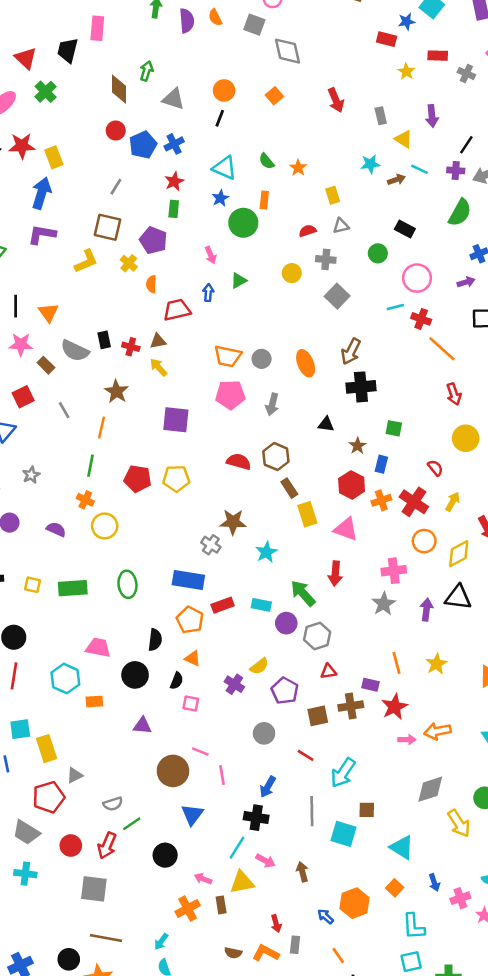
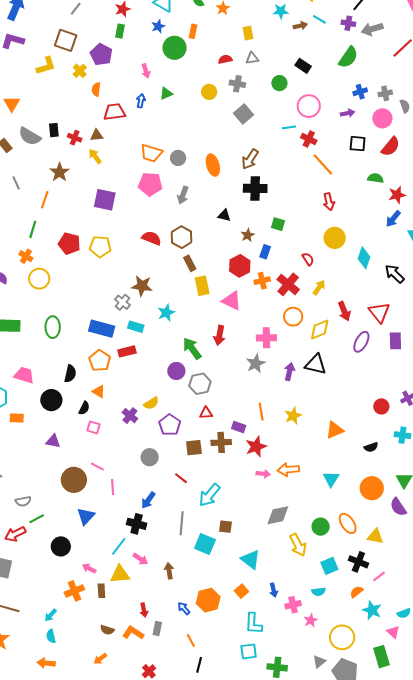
cyan rectangle: (261, 605) -> (136, 327), moved
red arrow: (107, 845) -> (15, 534), turned 35

